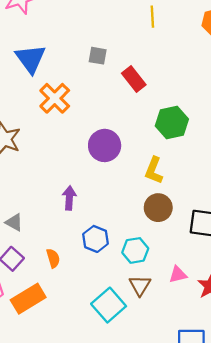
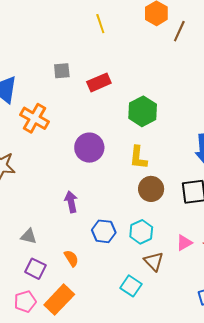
red rectangle: (134, 79) -> (99, 82), turned -60
cyan square: (109, 305) -> (131, 286), size x0.7

